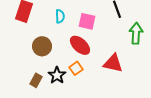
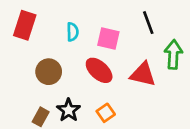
red triangle: (113, 63) -> (143, 74), moved
orange square: (76, 68) -> (106, 113), moved

